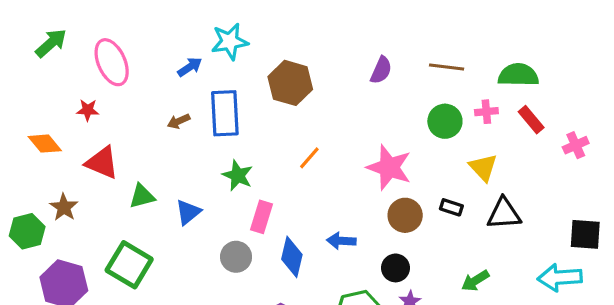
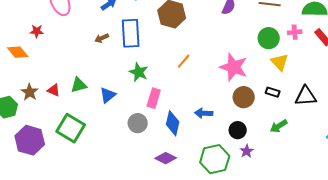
red star: (88, 110) -> (37, 31), moved
red triangle: (102, 163) -> (54, 90), moved, size x0.6
yellow triangle: (483, 167) -> (280, 62), moved
green arrow: (475, 281) -> (279, 126), moved

